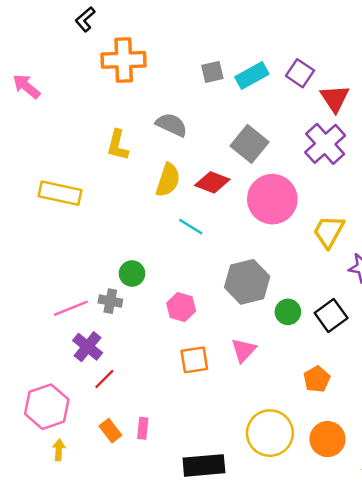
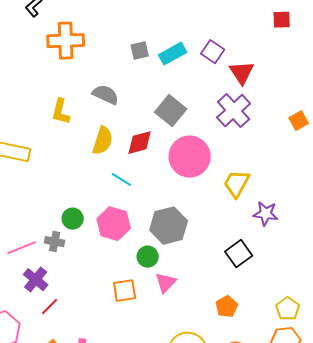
red diamond: (212, 182) -> (140, 143), turned -36
pink hexagon: (181, 307) -> (114, 224), moved, size x1.4
green circle: (288, 312) -> (148, 257), moved

